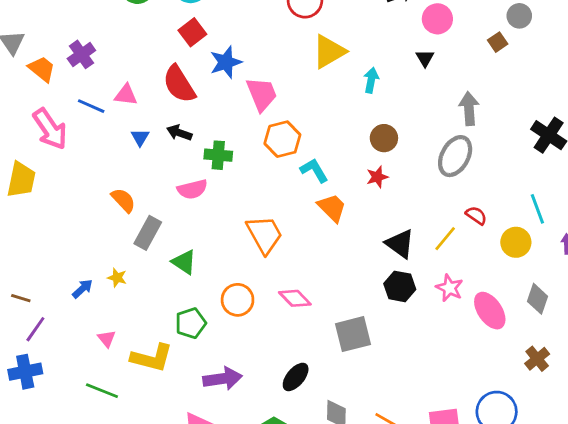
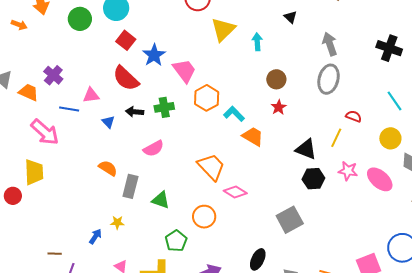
green cross: (218, 155) -> (164, 107), moved
yellow circle: (516, 242) -> (390, 138), moved
pink diamond: (295, 298) -> (235, 192), moved

